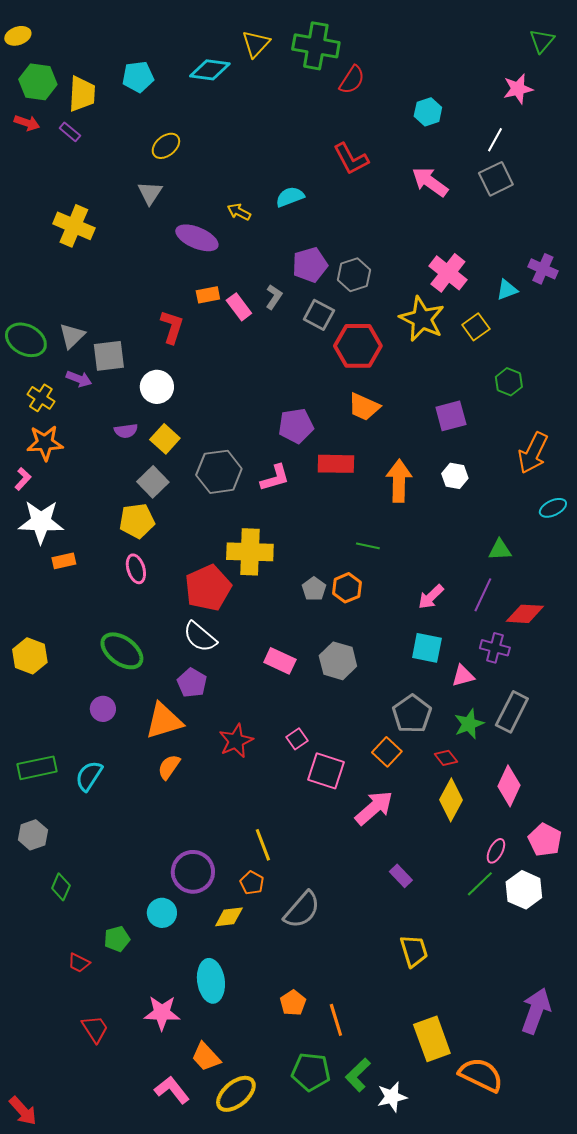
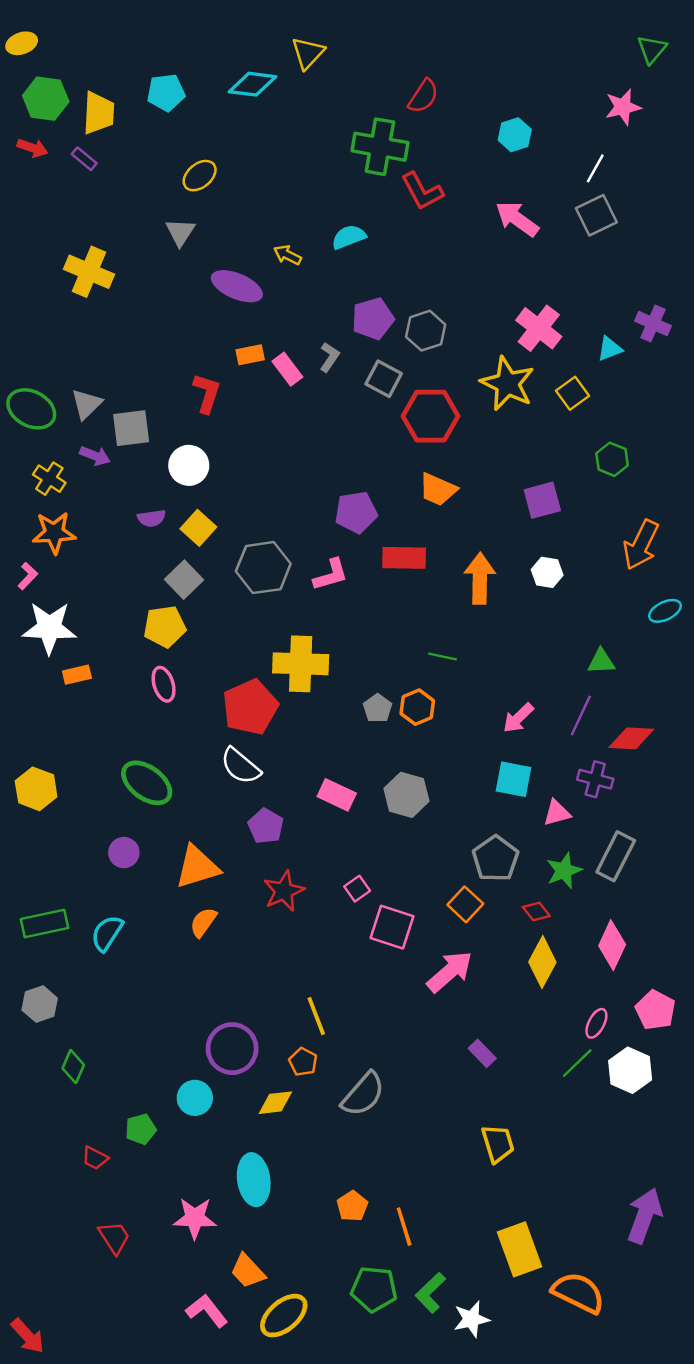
green cross: (316, 46) -> (380, 147), moved
purple pentagon: (192, 683) -> (266, 826), moved

